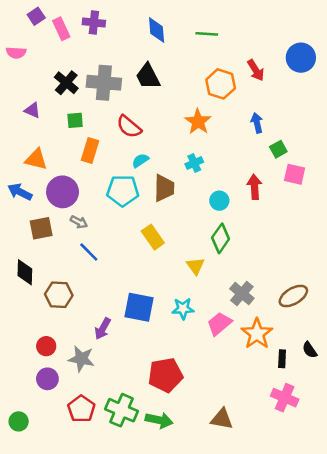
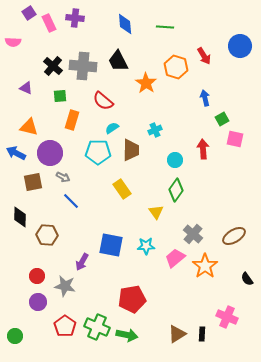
orange star: (198, 122) -> (146, 83), moved
black rectangle: (282, 359) -> (202, 334), moved
brown triangle: (222, 419) -> (177, 334), turned -42

